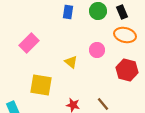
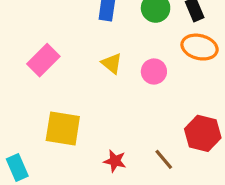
yellow triangle: (71, 62) -> (112, 63), moved
red hexagon: (127, 70) -> (203, 133), moved

